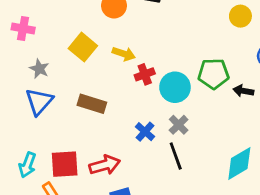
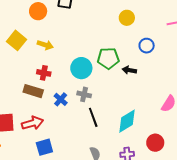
red cross: (145, 74) -> (44, 73), moved, turned 32
brown rectangle: (92, 104) -> (33, 91), moved
gray cross: (179, 125) -> (84, 94), turned -32
black line: (176, 156) -> (93, 117), moved

